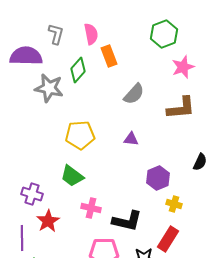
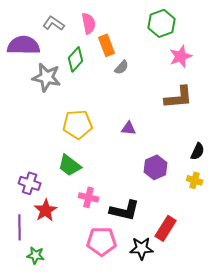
gray L-shape: (56, 34) -> (54, 23), turned -70
gray semicircle: (134, 94) -> (122, 67), moved, size x0.7
yellow cross: (174, 204) -> (195, 180), moved

